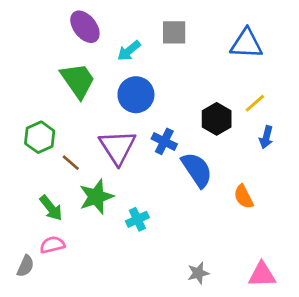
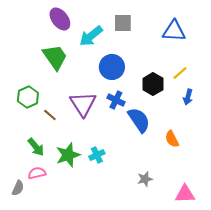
cyan arrow: (129, 51) -> (91, 36), size x1.4
blue circle: (136, 95) -> (112, 67), moved
green star: (96, 197) -> (68, 155), moved
gray star: (198, 273) -> (145, 179), moved

